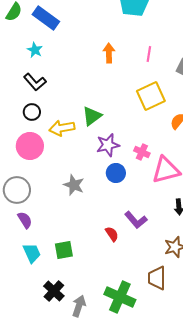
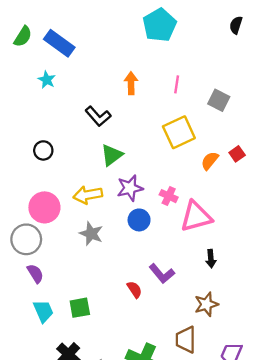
black L-shape: (35, 82) -> (98, 116), moved
yellow arrow: (62, 128) -> (88, 195), moved
pink circle: (30, 146) -> (44, 207), moved

